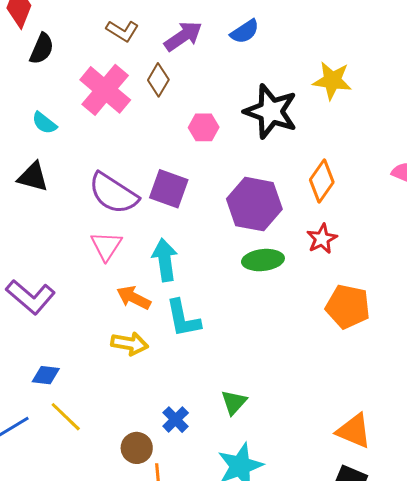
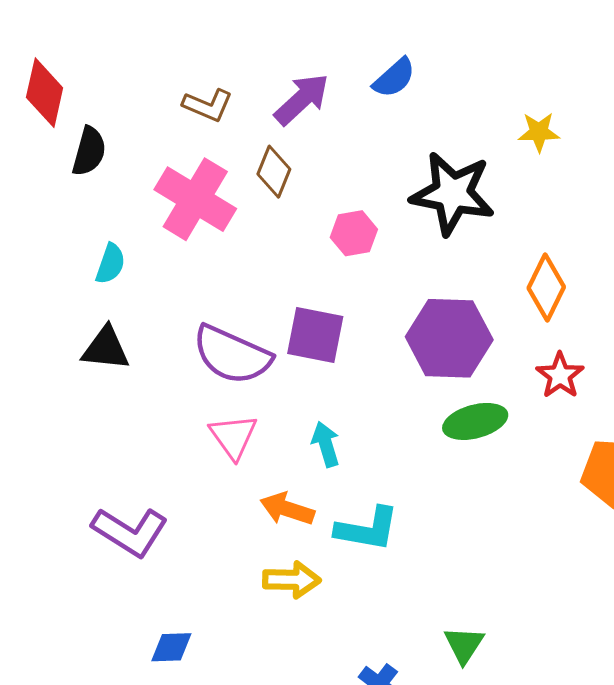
yellow star: (332, 81) -> (539, 132), size x0.7
cyan semicircle: (44, 123) -> (110, 264), turned -100
cyan arrow: (165, 260) -> (326, 444), size x0.7
cyan L-shape: (183, 318) -> (367, 529), turned -60

